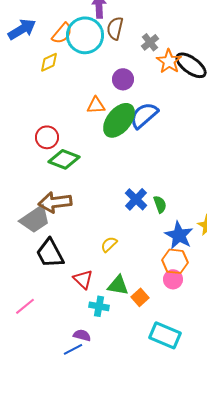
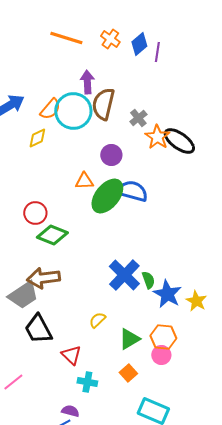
brown semicircle: (115, 28) -> (103, 104), size x1.4
blue semicircle: (144, 115) -> (132, 191), turned 56
blue cross: (136, 199) -> (124, 275), size x1.4
blue star: (179, 235) -> (167, 294), moved
green triangle: (118, 285) -> (129, 339), moved, turned -40

